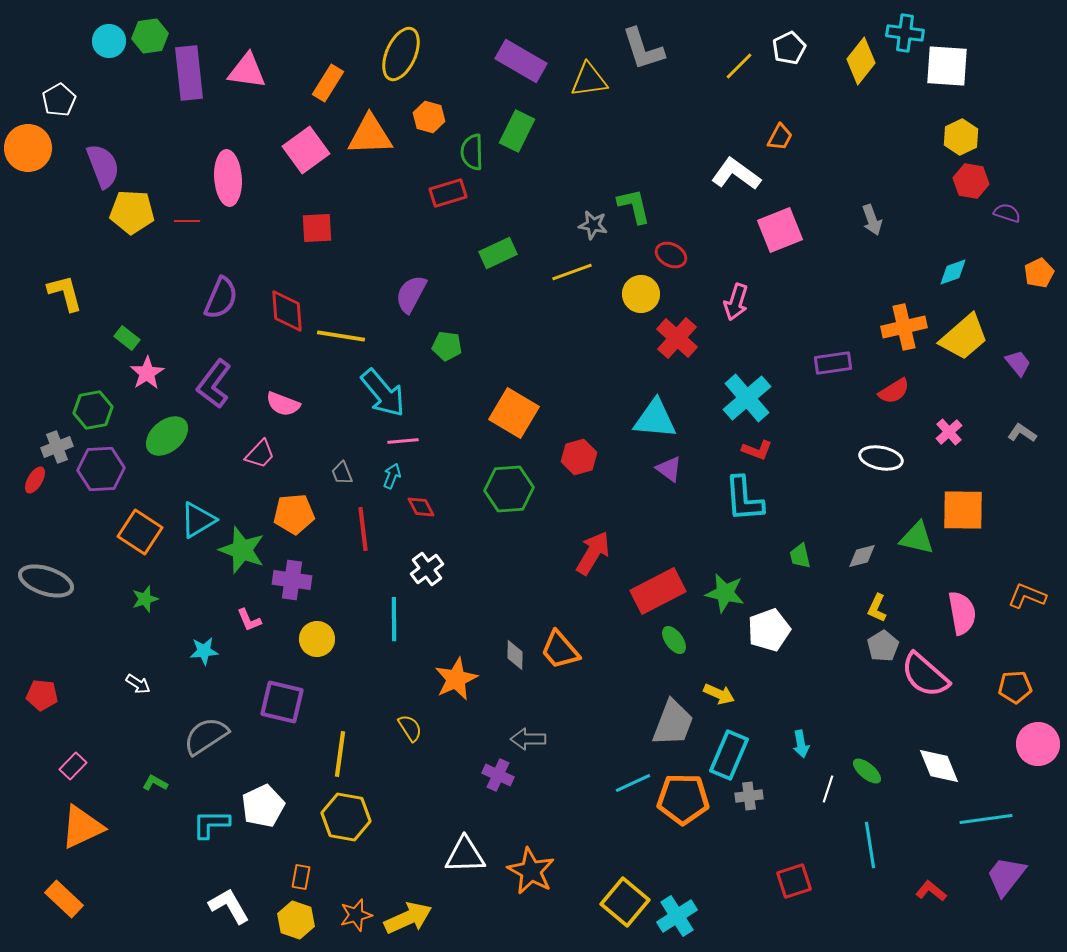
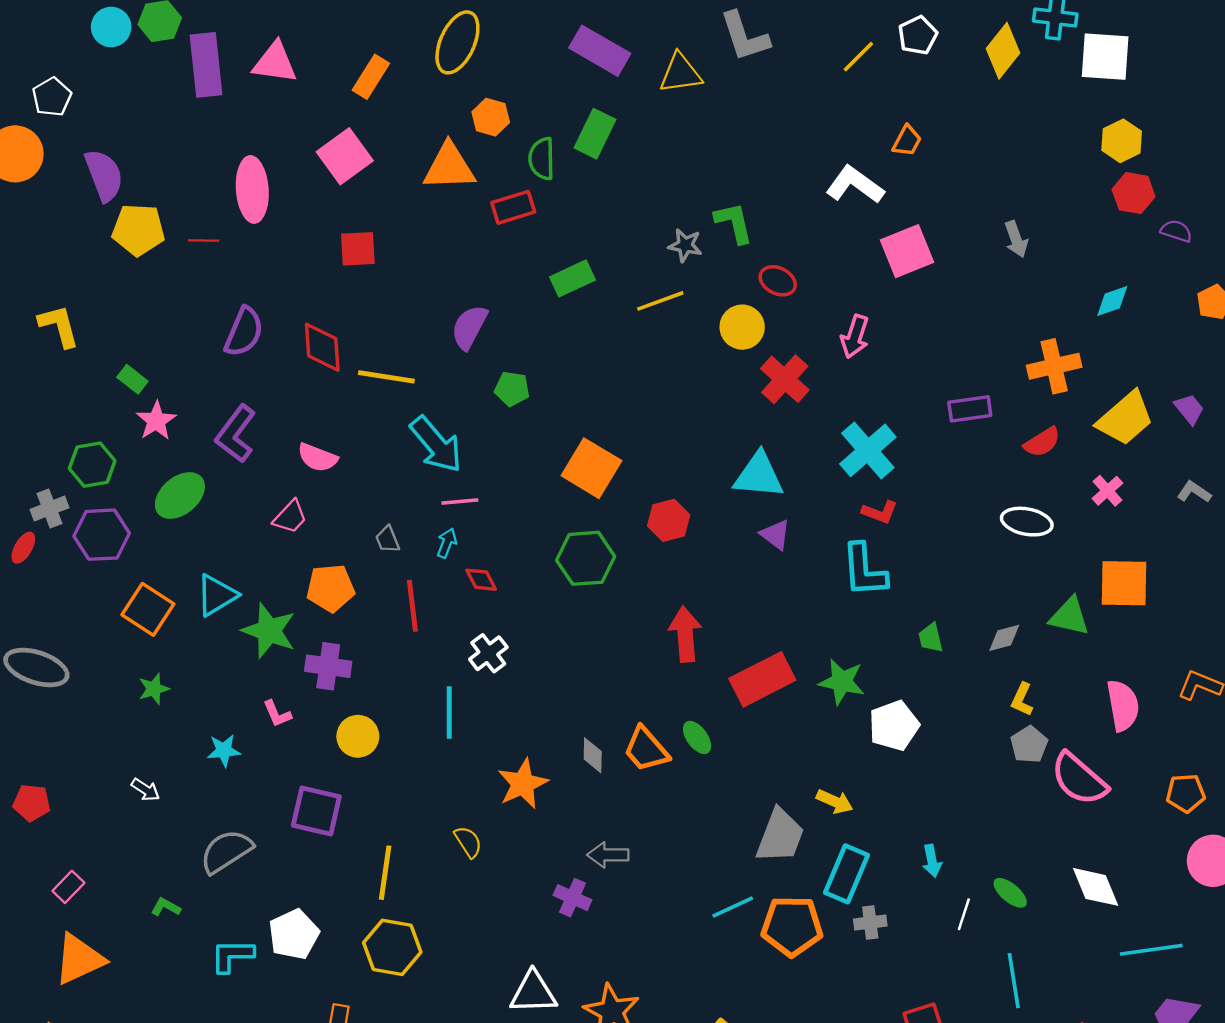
orange triangle: (370, 135) -> (449, 167), moved
yellow trapezoid: (964, 337) -> (1125, 418), moved
red arrow: (593, 553) -> (685, 634), turned -36
green ellipse: (674, 640) -> (697, 737), moved

